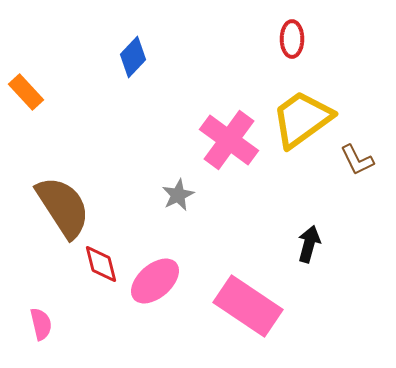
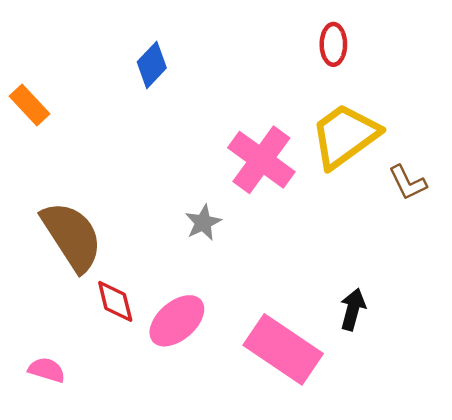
black arrow: (309, 244) -> (353, 309), moved
pink semicircle: (41, 324) -> (47, 370), turned -60

